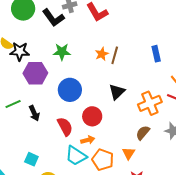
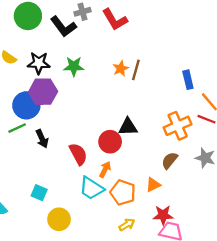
black star: (20, 51) -> (39, 63), moved
blue rectangle: (156, 54) -> (188, 80), moved
blue circle: (70, 90) -> (26, 105), moved
black triangle: (117, 92) -> (128, 127), moved, turned 42
orange arrow: (88, 140) -> (105, 170), turned -48
orange triangle: (129, 153) -> (153, 185), turned 32

